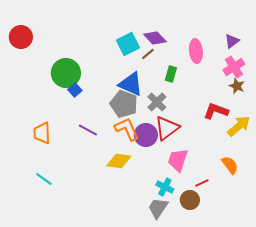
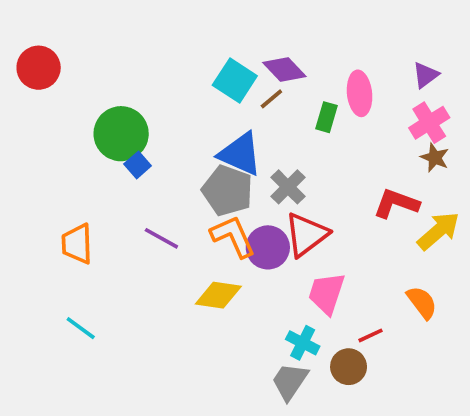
cyan square: (128, 44) -> (235, 81), turned -30
green rectangle: (171, 74) -> (327, 117), moved

